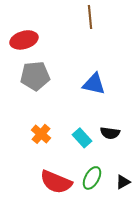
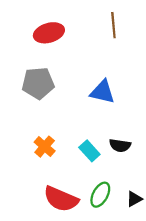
brown line: (90, 17) -> (113, 25), moved
red ellipse: (24, 40) -> (49, 33), moved

